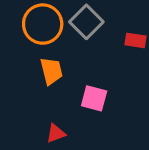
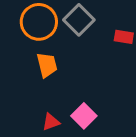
pink square: (94, 98) -> (84, 116), moved, turned 30

